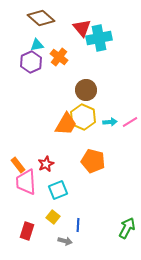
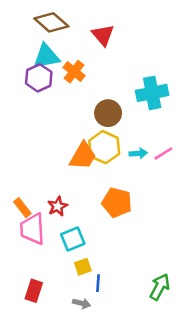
cyan cross: (99, 38) -> (152, 93), moved
cyan triangle: (37, 45) -> (46, 56), size x1.6
yellow square: (53, 217) -> (83, 267), moved, turned 32

